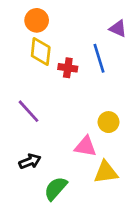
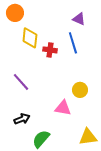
orange circle: (37, 20) -> (15, 13), moved
purple triangle: (118, 28) -> (79, 19), moved
yellow triangle: (106, 172) -> (88, 137), moved

